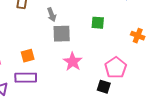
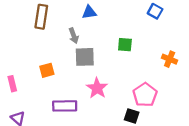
orange square: (28, 56) -> (47, 70), moved
purple rectangle: (26, 78) -> (65, 106), moved

